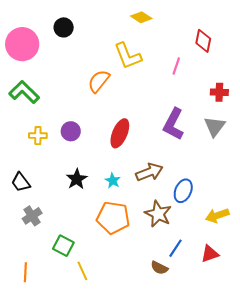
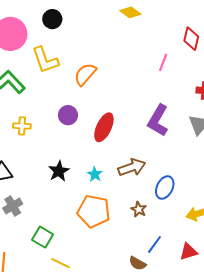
yellow L-shape: (128, 56) -> (45, 60), moved
purple circle: (71, 131) -> (68, 115), moved
brown star: (158, 214) -> (139, 209), size x0.6
yellow line: (82, 271) -> (60, 263), turned -42

